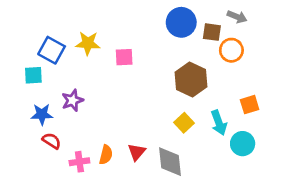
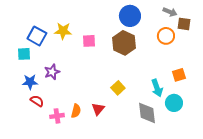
brown square: (212, 32) -> (184, 24), moved
brown hexagon: (191, 79) -> (124, 43), moved
yellow square: (184, 123) -> (118, 88), moved
gray diamond: (170, 162) -> (147, 113), moved

